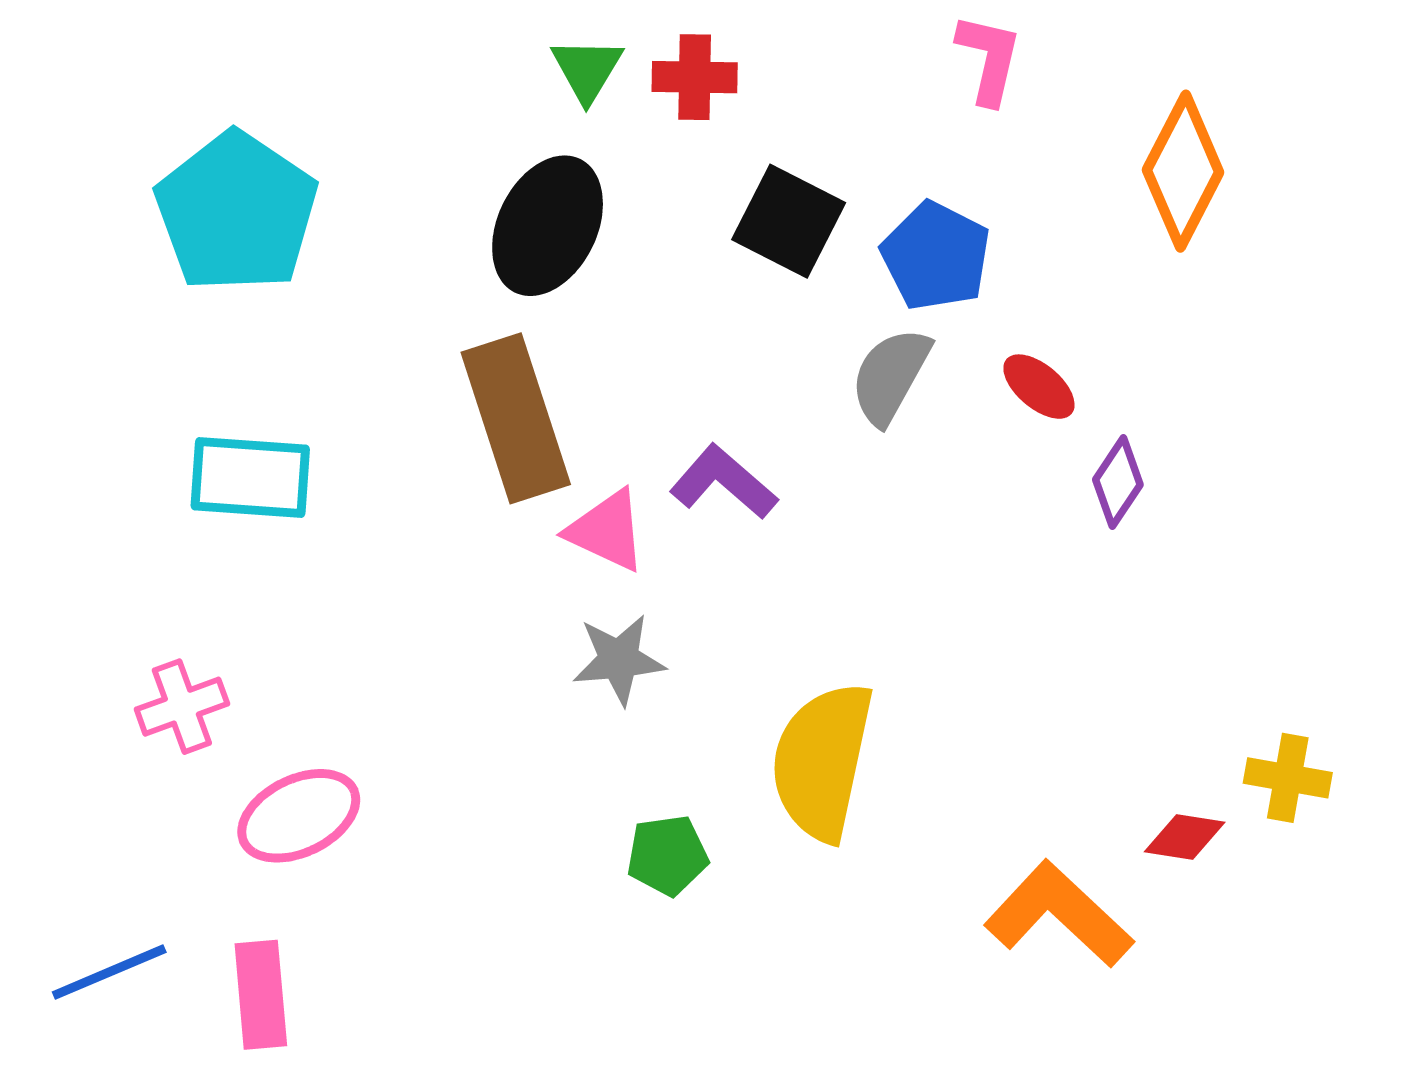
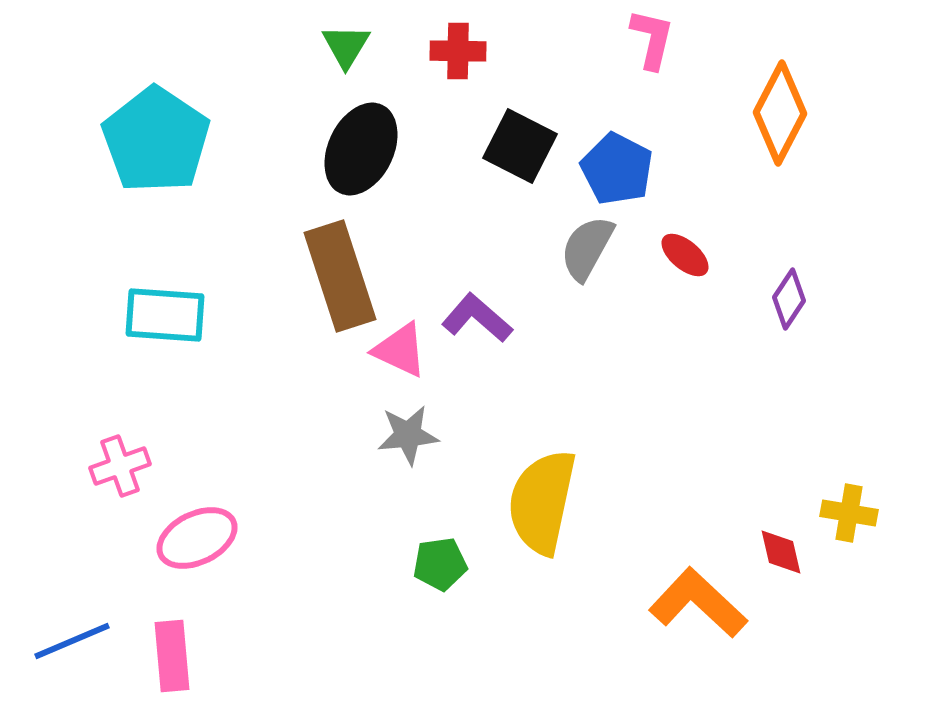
green triangle: (587, 69) -> (346, 46), moved
purple diamond: (1118, 482) -> (789, 299), moved
red diamond: (1185, 837) -> (781, 552), turned 68

